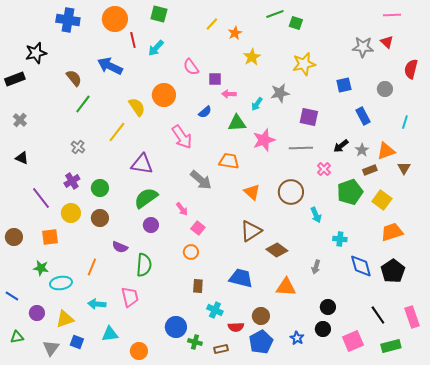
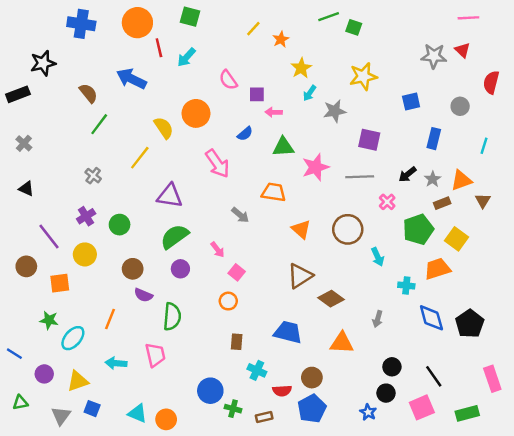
cyan arrow: (257, 104) -> (310, 93), moved
blue rectangle: (363, 116) -> (434, 139), turned 42
gray arrow: (201, 180) -> (240, 215), size x0.7
brown circle: (100, 218) -> (133, 269), moved
orange trapezoid: (392, 232) -> (437, 269), moved
brown circle: (14, 237) -> (26, 266), moved
cyan ellipse: (61, 283) -> (73, 338), turned -40
black line: (378, 315) -> (434, 376), moved
cyan triangle: (110, 334) -> (137, 413), moved, turned 30
blue star: (297, 338) -> (368, 412), moved

